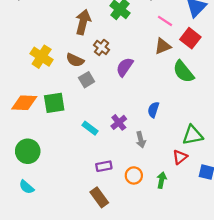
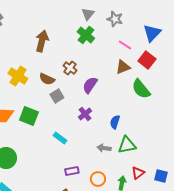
brown arrow: (83, 22) -> (42, 41), moved
green square: (54, 103) -> (29, 116), turned 30
purple cross: (119, 122) -> (85, 114), moved
green triangle: (193, 135) -> (127, 145), moved
gray arrow: (141, 140) -> (104, 148), turned 112
red triangle: (180, 157) -> (138, 173), moved

